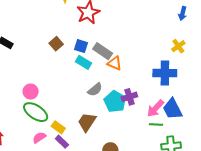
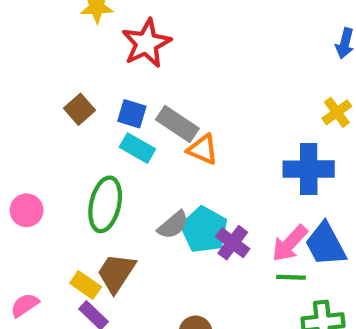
gray semicircle: (95, 90) -> (173, 225), moved
purple cross: (129, 97) -> (233, 243), moved, turned -35
green ellipse: (36, 112) -> (105, 204), moved, turned 70
brown trapezoid: (87, 122) -> (116, 273), moved
pink semicircle: (39, 138) -> (25, 305), moved

